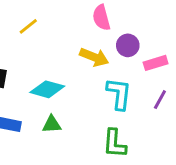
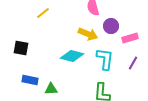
cyan diamond: (47, 89) -> (72, 56), moved
green triangle: (52, 124) -> (51, 89), moved

